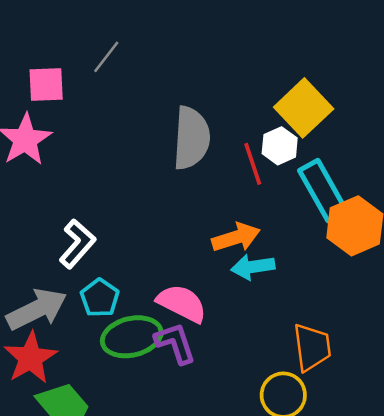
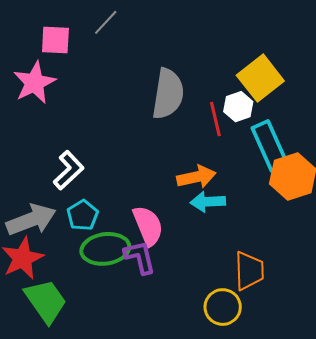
pink semicircle: (182, 303) -> (148, 226), turned 36

